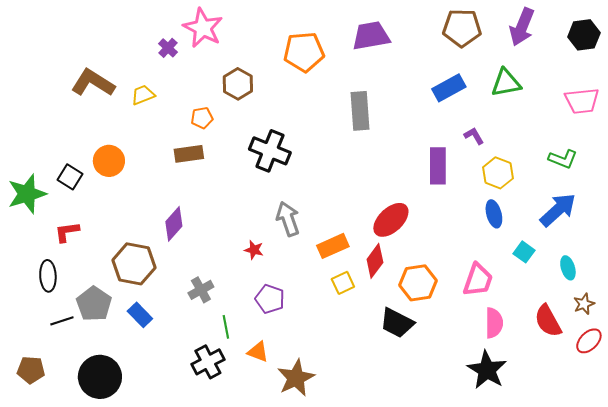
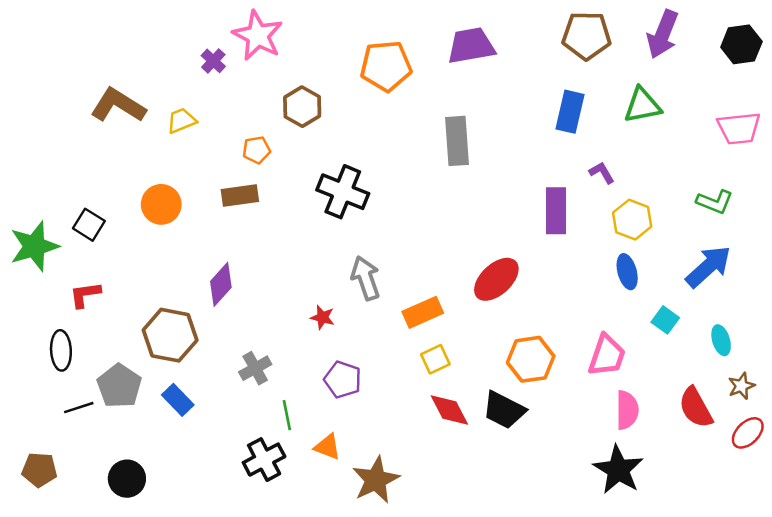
blue rectangle: (449, 88) -> (570, 112), turned -48
orange circle: (109, 161) -> (161, 204), moved
red diamond: (375, 261) -> (449, 410), moved, turned -64
black circle: (100, 377) -> (127, 479), size x0.7

